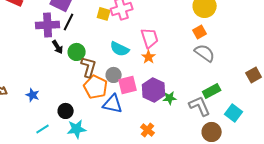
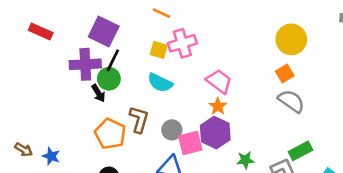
pink trapezoid: (150, 38) -> (219, 81), turned -35
cyan semicircle: (120, 49) -> (160, 83), moved
green circle: (77, 52) -> (109, 79), moved
orange pentagon: (96, 87) -> (110, 134), moved
purple hexagon: (154, 90) -> (215, 133), moved
blue star: (33, 95) -> (51, 156), moved

